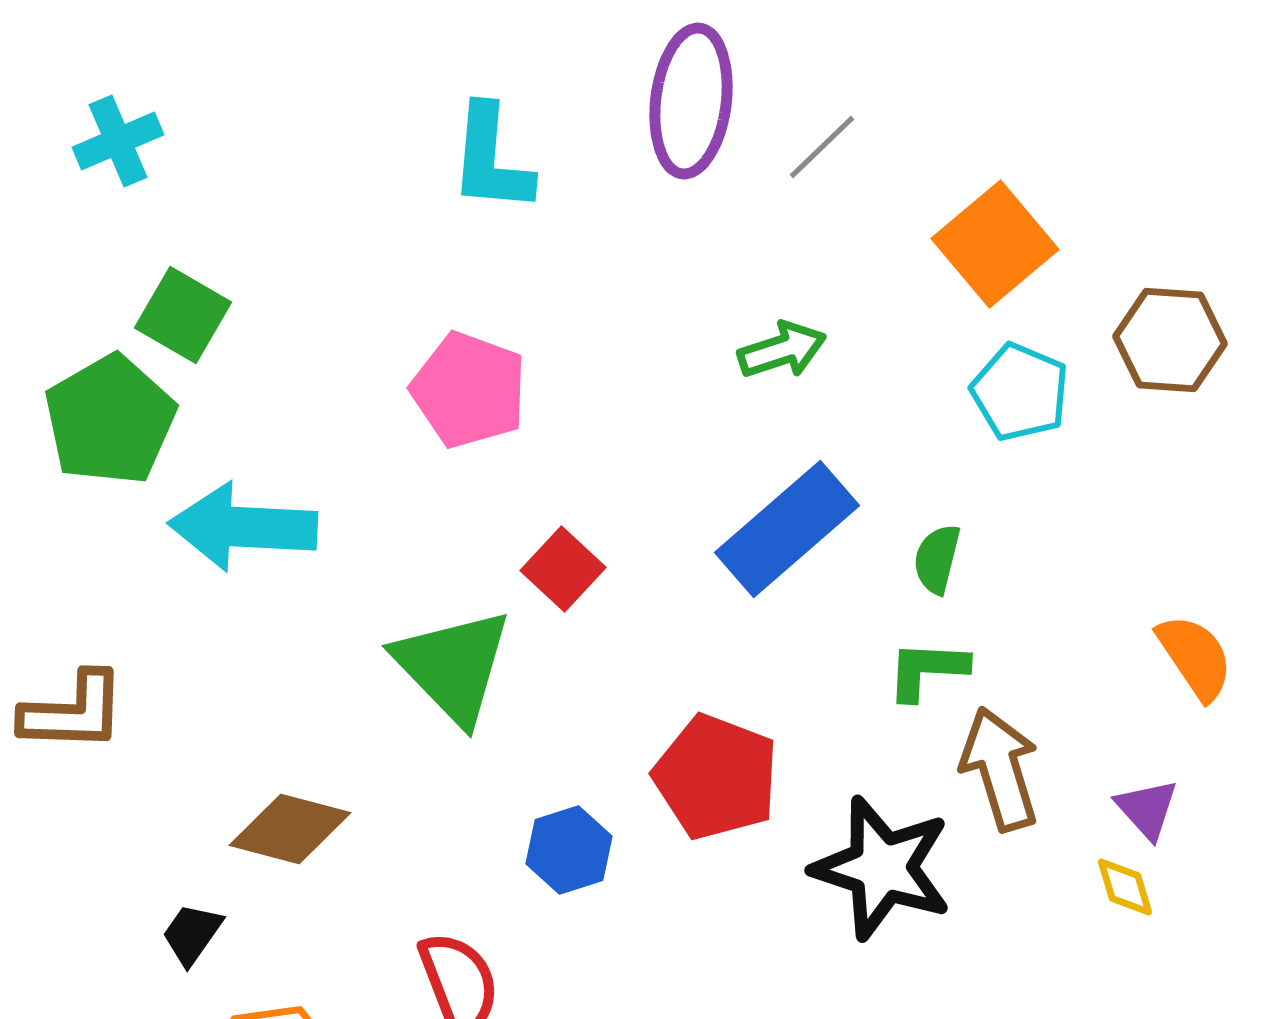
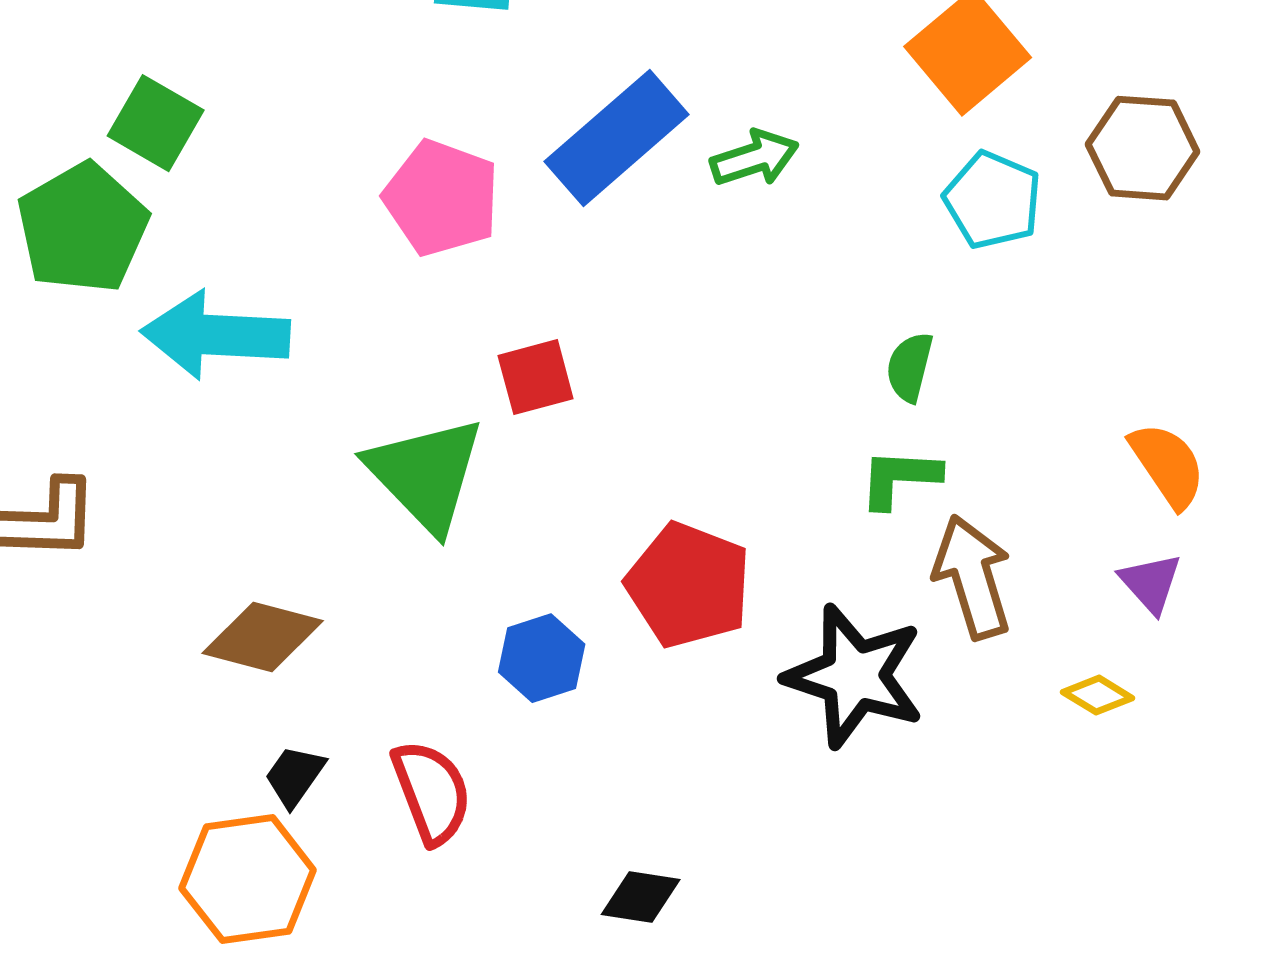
blue rectangle: (787, 529) -> (617, 138), moved
red square: (563, 569) -> (536, 377), turned 32
purple triangle: (1147, 809) -> (1151, 583), moved
yellow diamond: (1125, 887) -> (1098, 695), turned -42
black trapezoid: (192, 934) -> (295, 776), moved

